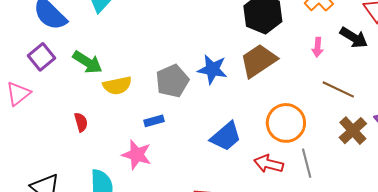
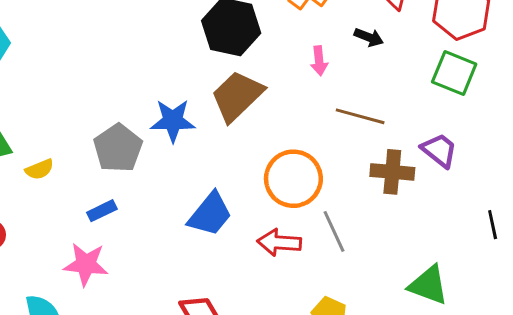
black arrow: (354, 38) -> (369, 37), size x0.7
yellow semicircle: (117, 86) -> (39, 169), size x0.7
brown cross: (353, 131) -> (392, 172), turned -32

